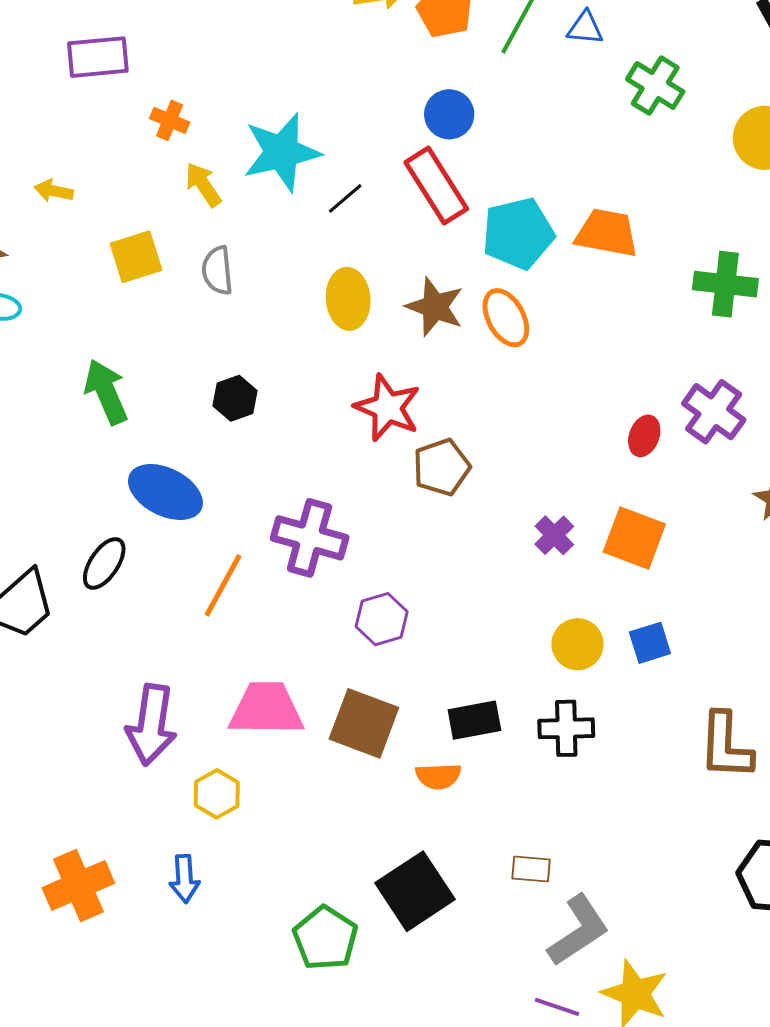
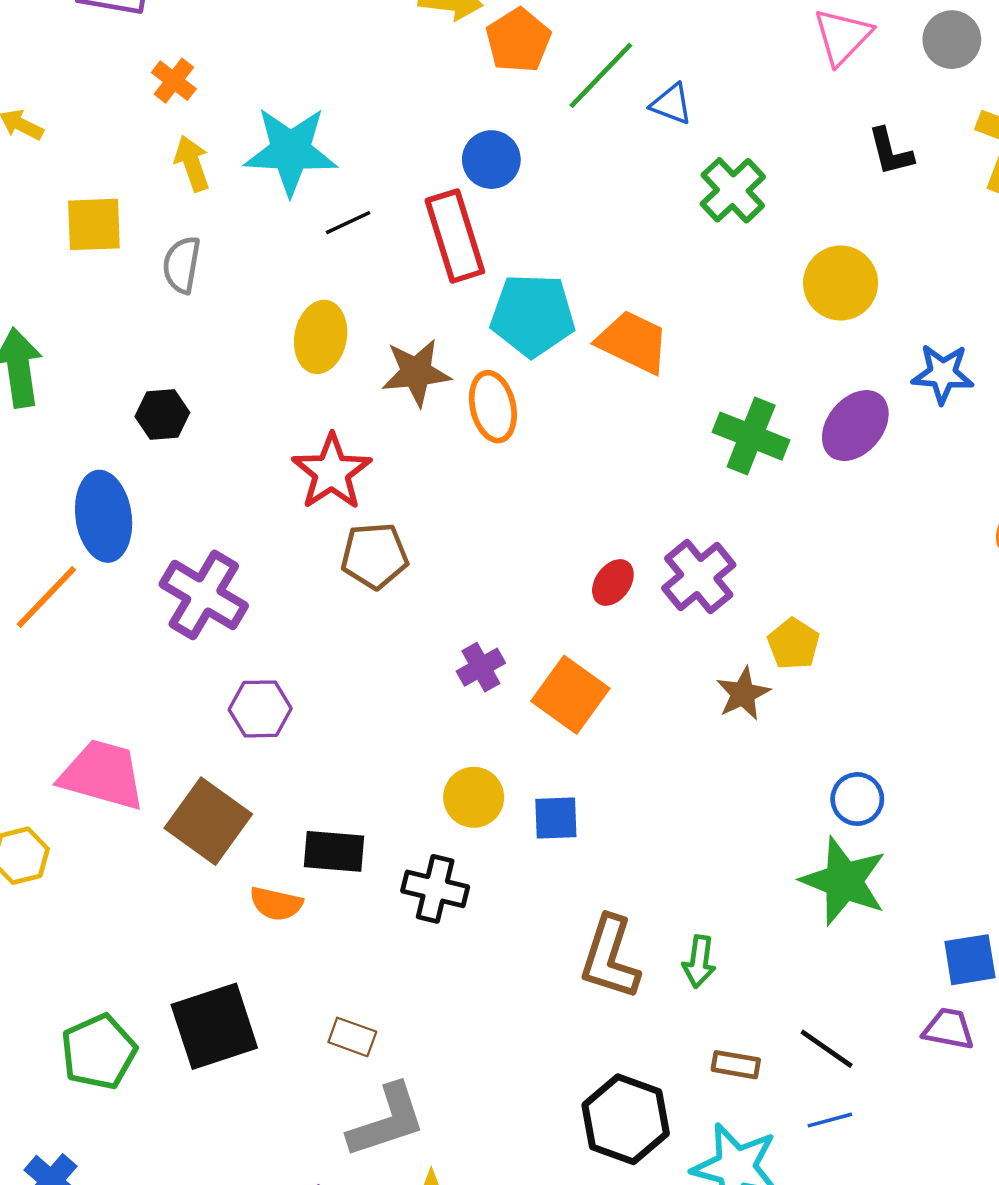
brown star: (435, 307) -> (416, 372), turned 30
blue ellipse: (165, 492) -> (104, 516), moved, turned 40
orange line: (223, 585) -> (46, 597), moved

